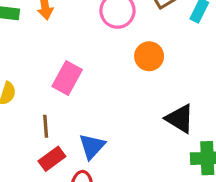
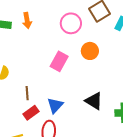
pink rectangle: (67, 78) -> (59, 61), moved
black triangle: (180, 119) -> (94, 101), moved

